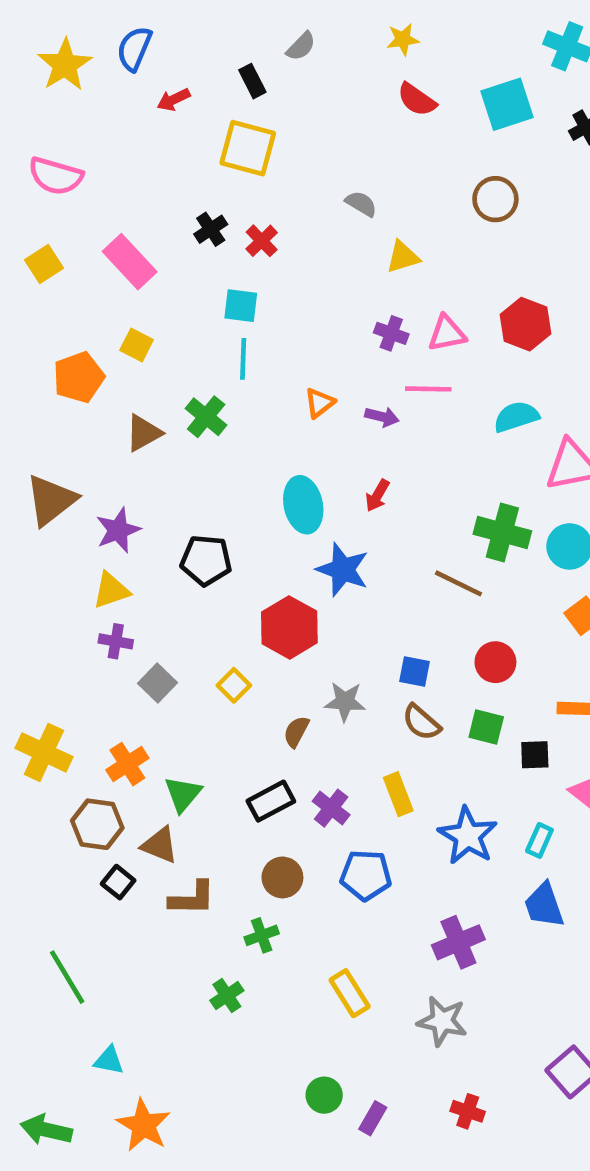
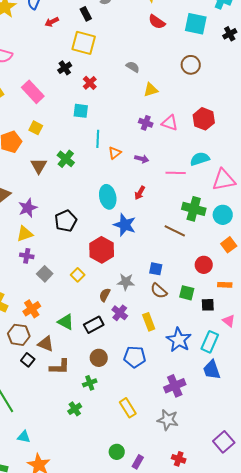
cyan square: (507, 104) -> (196, 24), turned 30
black cross: (211, 229) -> (65, 68), moved
pink triangle: (447, 333) -> (170, 123), turned 30
cyan line: (243, 359) -> (98, 139), moved
pink line: (428, 389) -> (176, 173), moved
brown triangle: (144, 433) -> (39, 166), turned -30
black pentagon: (206, 560) -> (66, 221), turned -30
red circle: (495, 662) -> (204, 265), moved
green triangle: (183, 794) -> (66, 322), moved, turned -42
purple cross: (331, 808) -> (120, 313), moved
cyan rectangle: (539, 840) -> (210, 342), size x1.5

